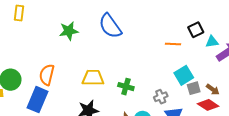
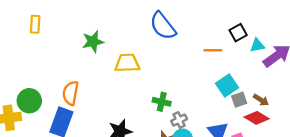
blue semicircle: (110, 26) -> (163, 26), moved
yellow trapezoid: (93, 78) -> (127, 63), moved
gray cross: (161, 97) -> (179, 120), moved

